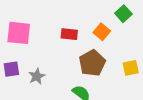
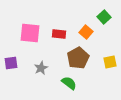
pink square: (19, 33) -> (30, 33), moved
gray star: (37, 76) -> (41, 68), moved

